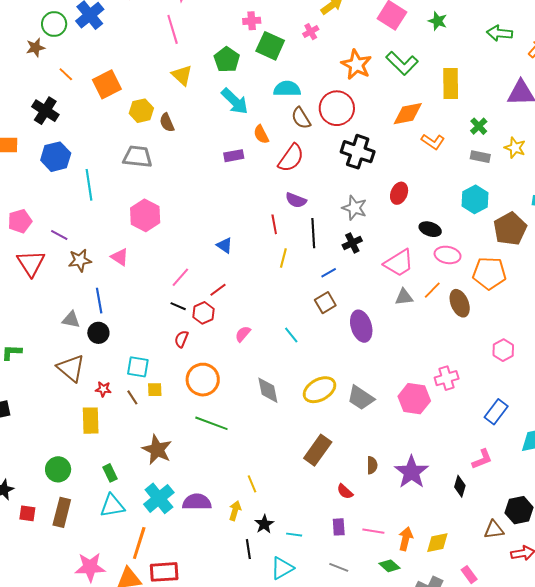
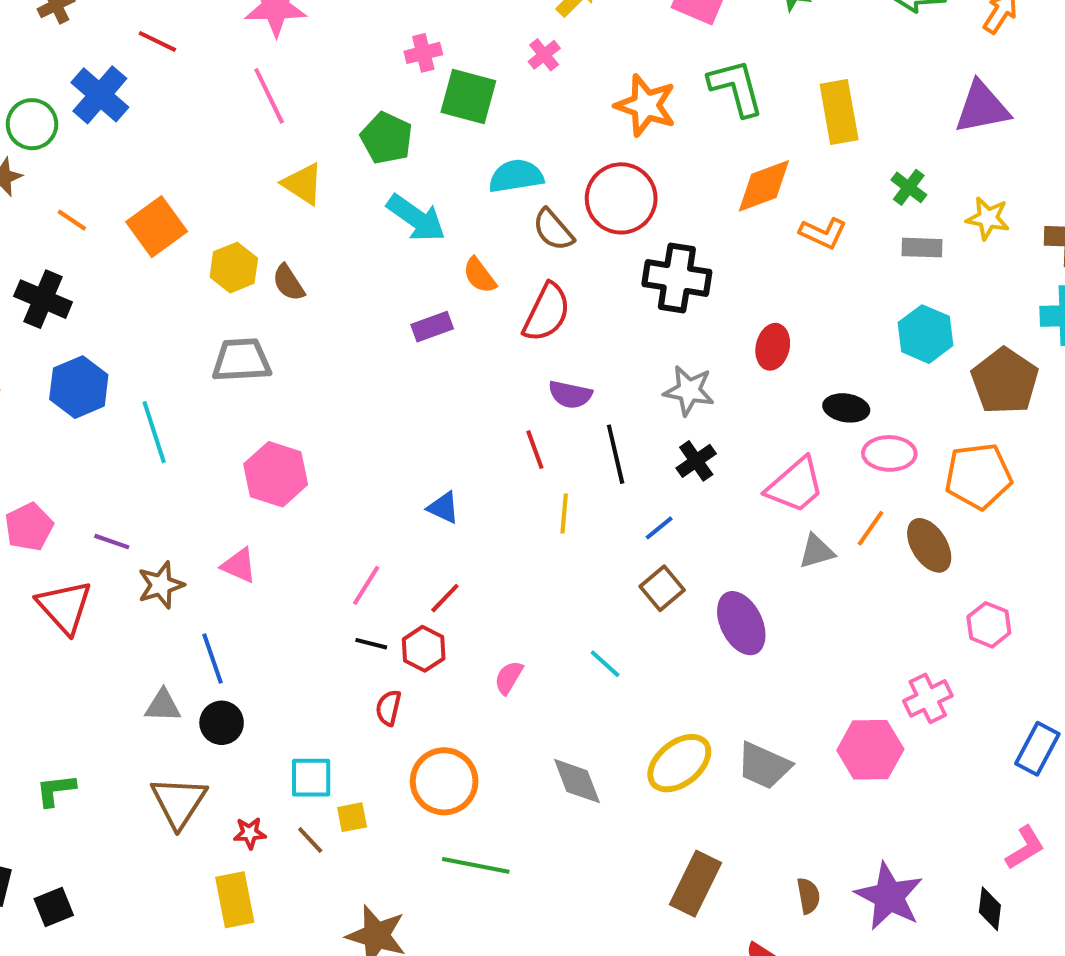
green L-shape: (402, 63) -> (736, 88), turned -140
pink hexagon: (503, 350) -> (989, 625), moved
brown triangle: (71, 368) -> (179, 802), turned 32

